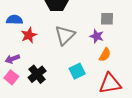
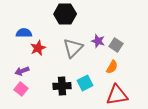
gray square: (107, 19) -> (116, 45), moved, turned 32
purple star: (97, 36) -> (98, 41), moved
black cross: (37, 74) -> (62, 86), moved, turned 36

